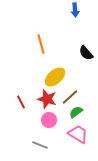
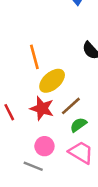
orange line: (41, 44) -> (34, 57), moved
pink circle: (49, 120) -> (44, 146), moved

